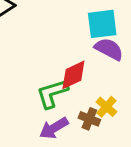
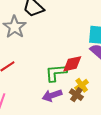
yellow cross: (106, 107) -> (82, 85), moved

